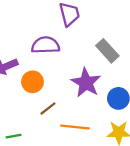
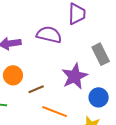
orange circle: (33, 82) -> (13, 75), moved

